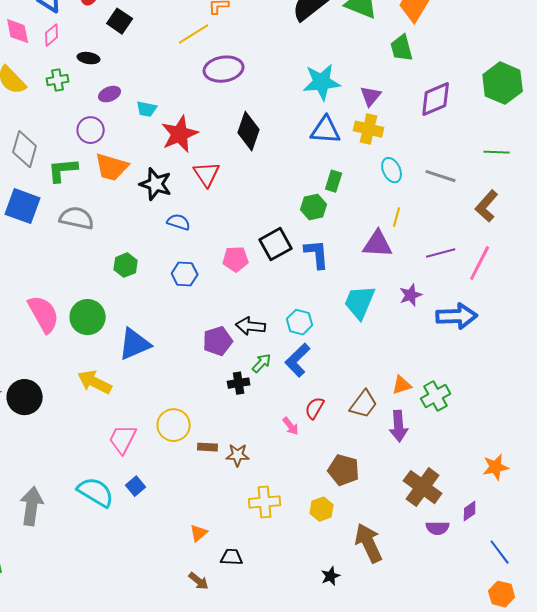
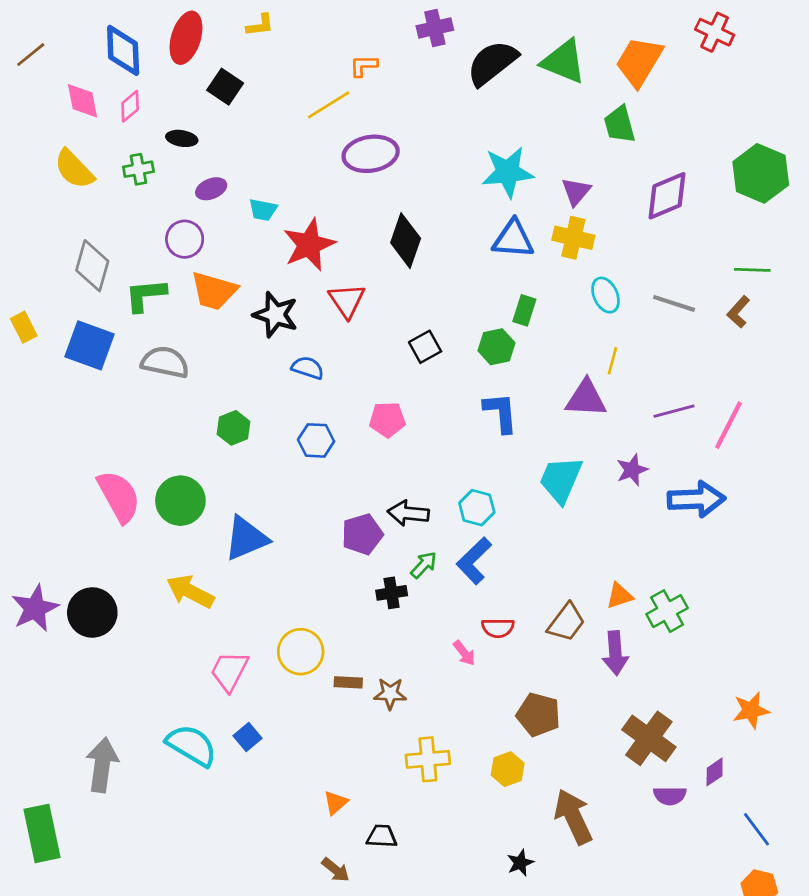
brown L-shape: (487, 206) -> (738, 312), moved, size x0.7
black square: (276, 244) -> (425, 347), moved, size x0.7
red semicircle: (315, 408) -> (498, 628), turned -120

